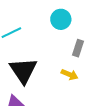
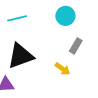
black triangle: (23, 70) -> (21, 56), turned 32

